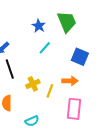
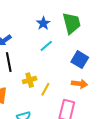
orange arrow: (70, 81) -> (79, 84), moved

